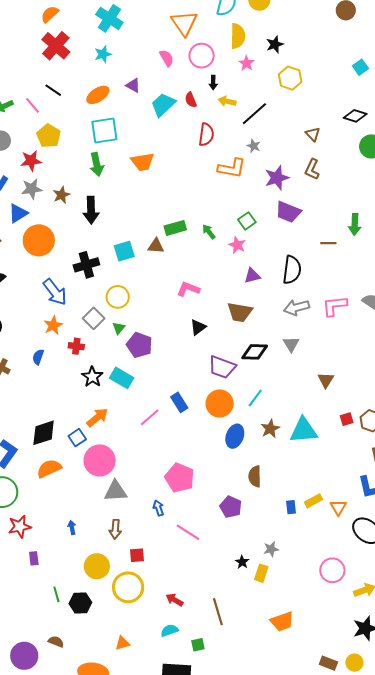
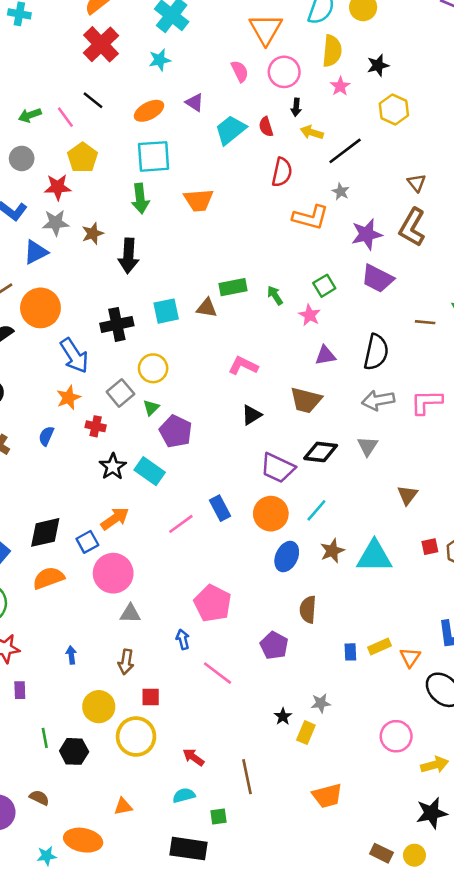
brown L-shape: (312, 169) -> (412, 227), size x1.4
orange circle: (39, 240) -> (40, 308), moved
gray triangle: (116, 491) -> (130, 614), size x0.7

